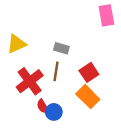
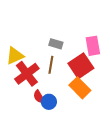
pink rectangle: (106, 15) -> (93, 46), moved
yellow triangle: (16, 44) -> (15, 56), moved
red square: (89, 72) -> (81, 66), size x1.4

